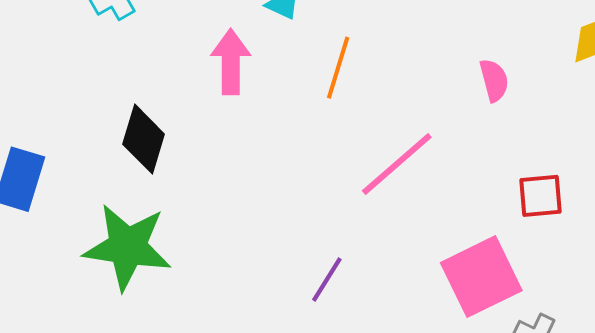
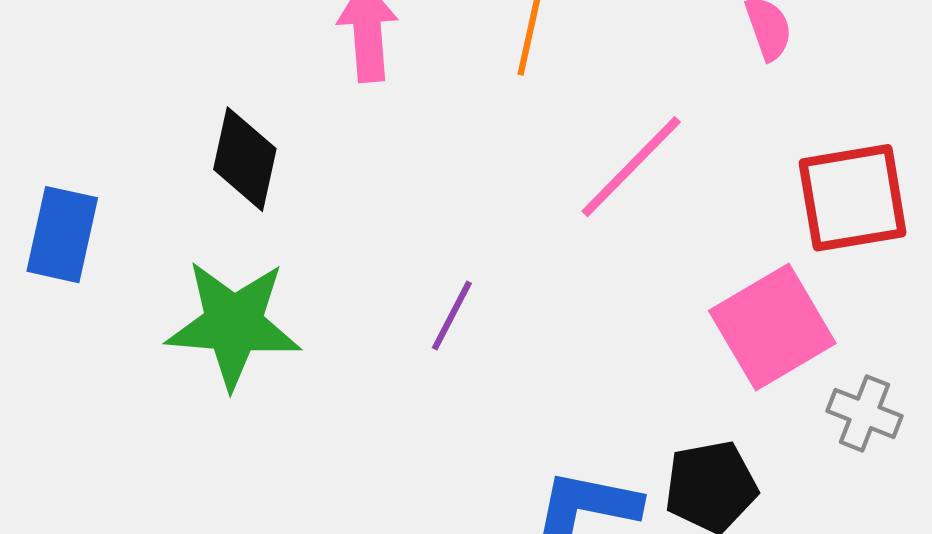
red square: (541, 196) -> (853, 198), size x1.6
purple line: (327, 279) -> (452, 315), moved

